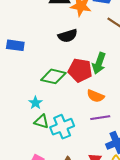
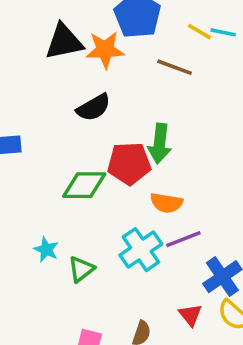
cyan star: (35, 103) -> (46, 250), moved
green triangle: (42, 121) -> (81, 269), turned -42
cyan cross: (62, 127) -> (141, 250), moved

